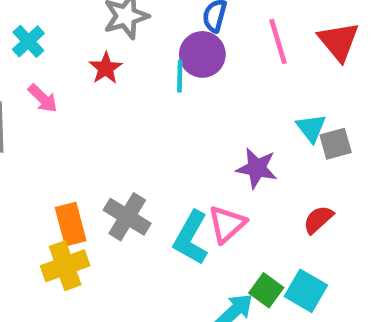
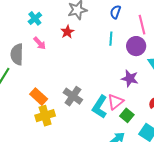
purple circle: (202, 54) -> (136, 46), moved
cyan line: (180, 76) -> (111, 39), moved
orange rectangle: (71, 224) -> (39, 97), moved, turned -36
green square: (266, 290) -> (127, 115), moved

